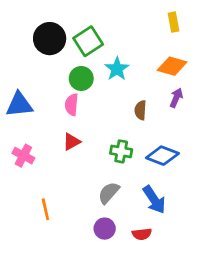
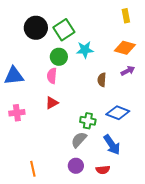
cyan star: (117, 69) -> (85, 50), turned 30
purple arrow: (176, 98) -> (128, 71), turned 40
green cross: (121, 151) -> (88, 121), moved
pink cross: (23, 156) -> (17, 113), turned -35
orange line: (45, 209) -> (33, 169), moved

